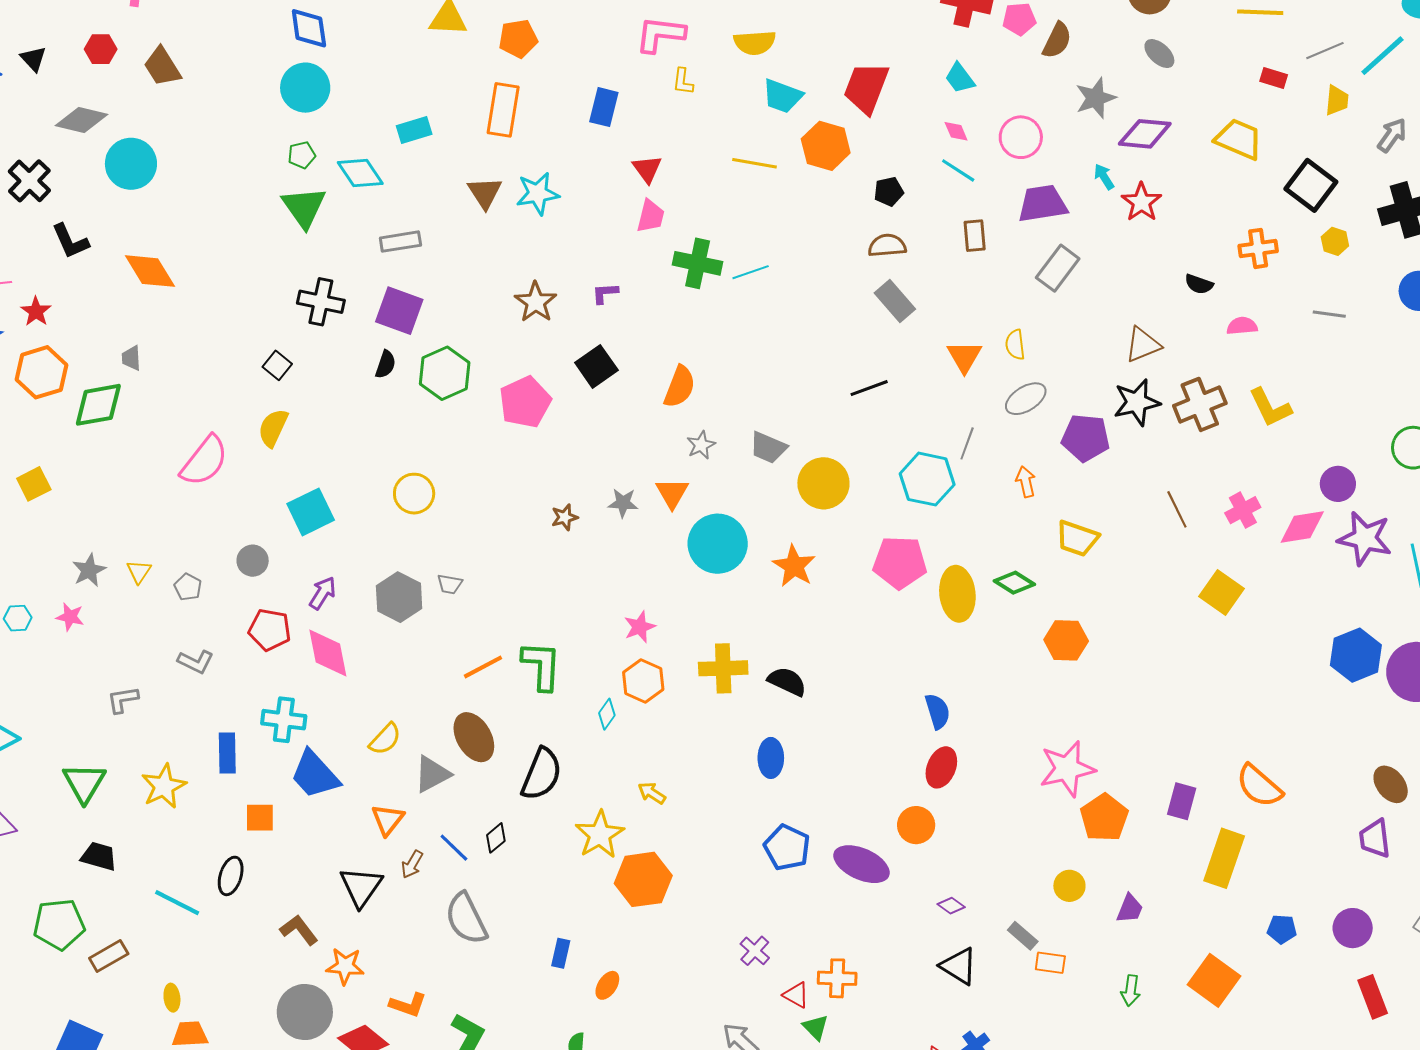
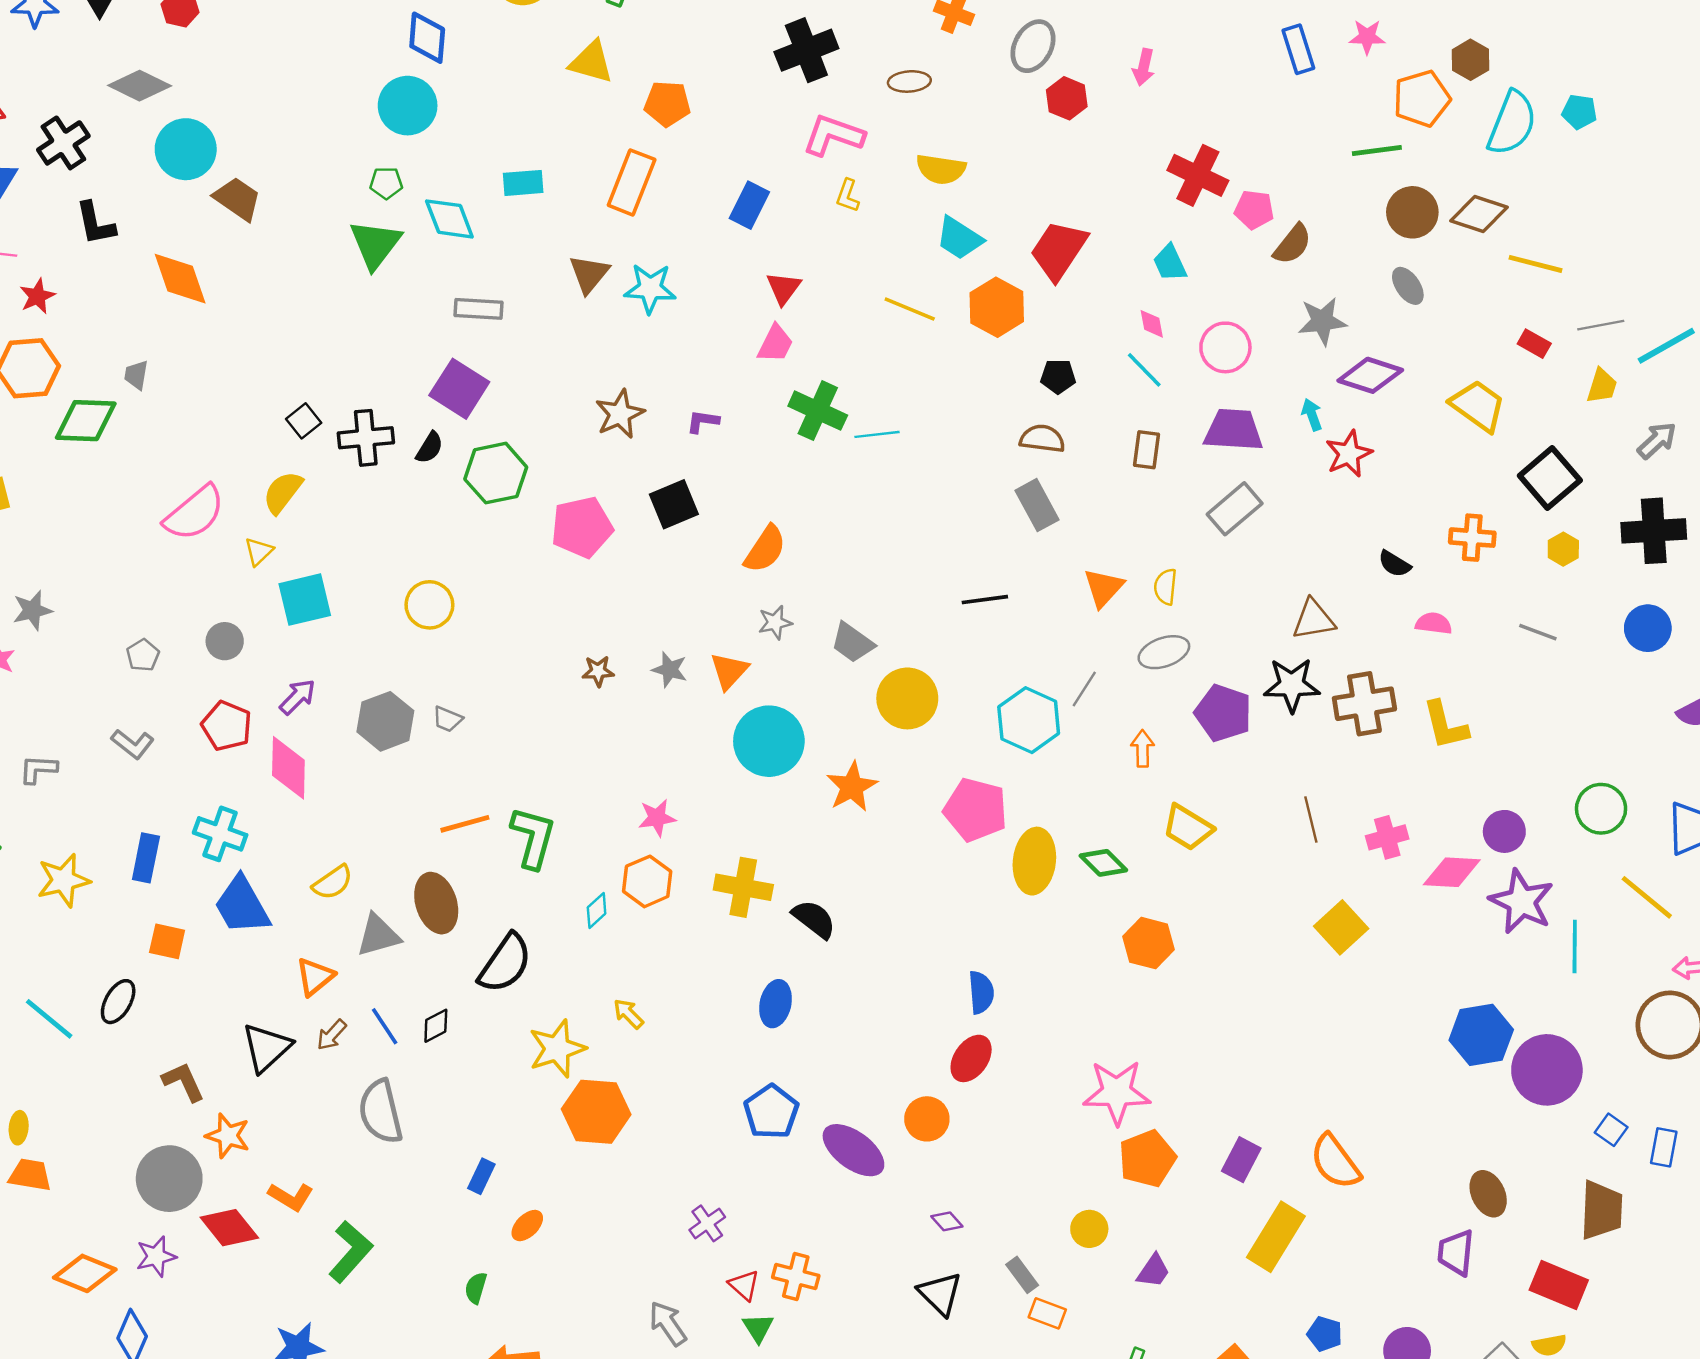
brown trapezoid: (162, 67) -> (237, 199), moved, turned 144
black cross: (321, 302) -> (366, 438), moved, turned -30
yellow triangle: (139, 572) -> (259, 552), moved

